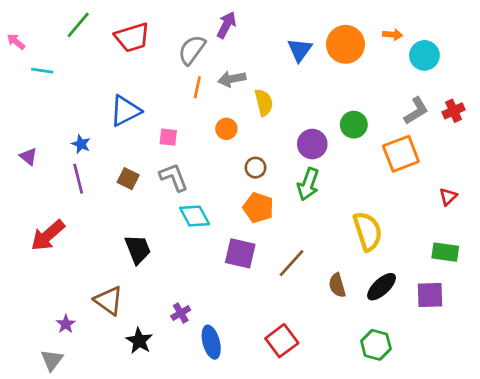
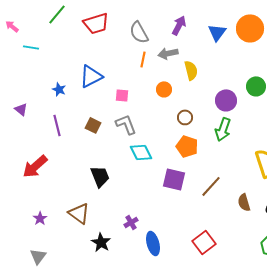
purple arrow: (226, 25) -> (179, 25), moved
gray semicircle: (192, 50) -> (139, 32), turned -65
blue star: (81, 144) -> (59, 89), moved
purple star: (66, 324) -> (40, 218), moved

